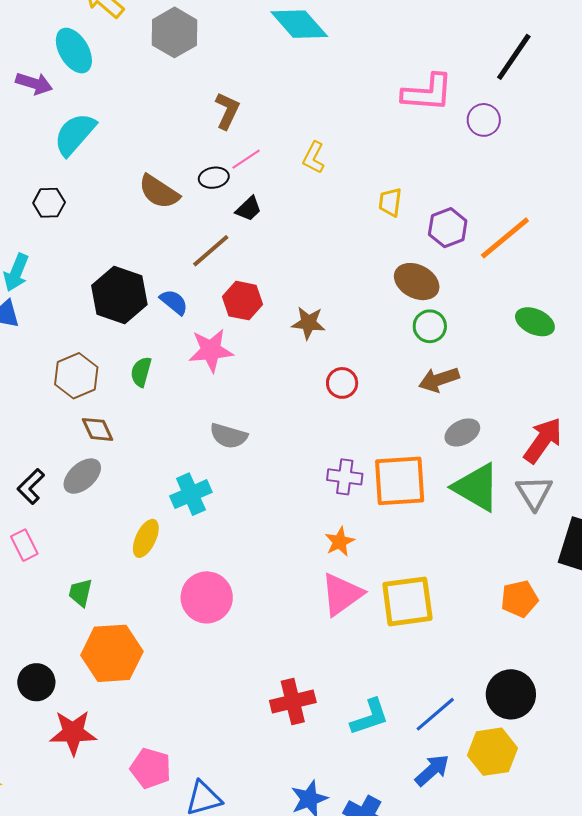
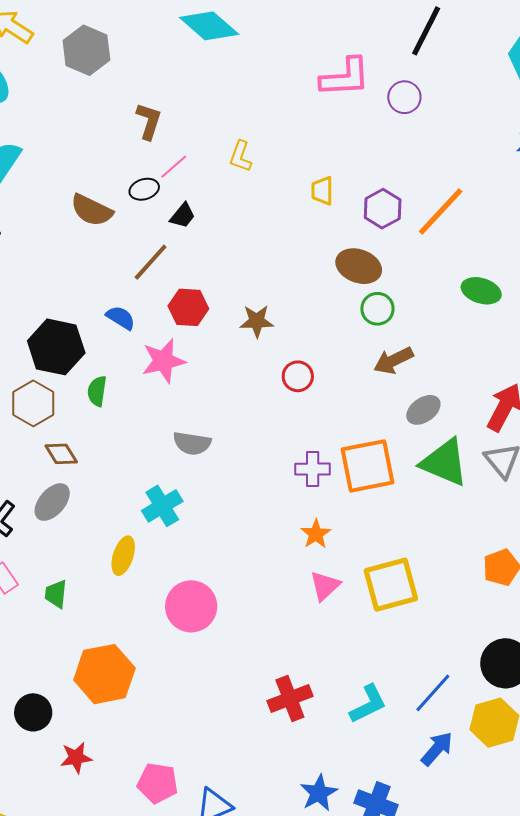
black hexagon: (119, 295) -> (56, 347), moved
green trapezoid: (80, 593) -> (56, 594), moved
pink triangle: (342, 594) -> (325, 586), size x0.7
red star: (73, 733) -> (76, 758), size x0.7

